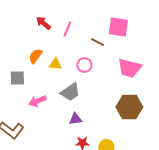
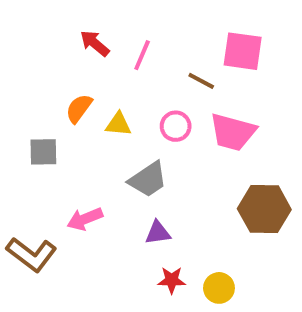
pink trapezoid: (129, 68) -> (233, 132), moved
pink arrow: (37, 101) -> (85, 219), moved

